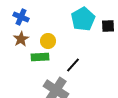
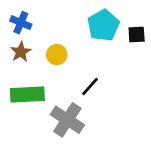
green rectangle: (40, 57) -> (27, 94), moved, size x1.4

